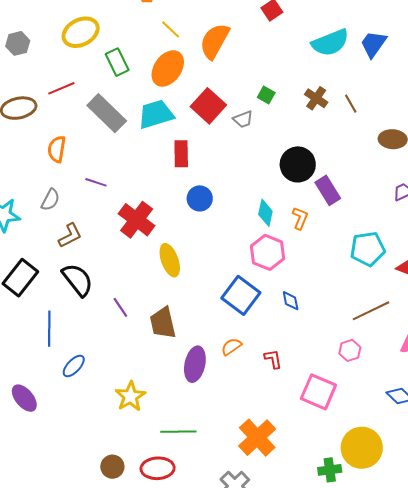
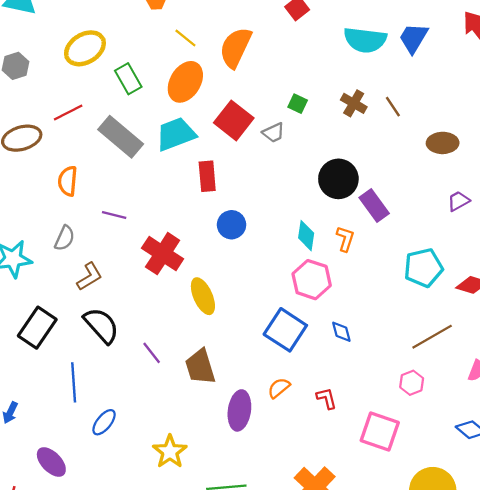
cyan semicircle: (330, 43) -> (365, 40), turned 33

